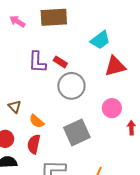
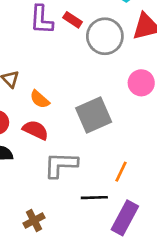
gray circle: (71, 86) -> (105, 36), moved
red semicircle: (34, 144) -> (35, 130), turned 102

